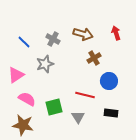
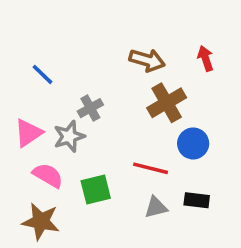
gray cross: (53, 39) -> (90, 108), moved, turned 32
brown cross: (94, 58) -> (167, 103), size x1.5
gray star: (45, 64) -> (69, 136), moved
gray triangle: (78, 117) -> (156, 207), moved, turned 48

